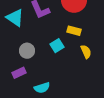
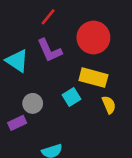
yellow rectangle: (74, 31) -> (93, 78), size x1.5
purple rectangle: (19, 73) -> (17, 123), moved

